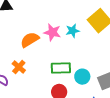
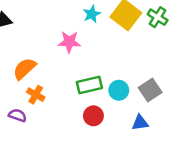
cyan star: (73, 31) -> (92, 14), moved
orange semicircle: (30, 40) -> (24, 69), moved

